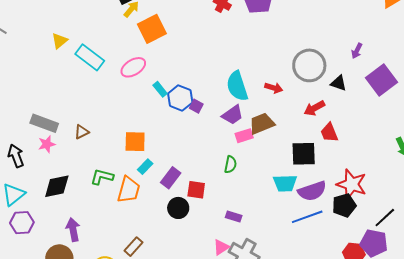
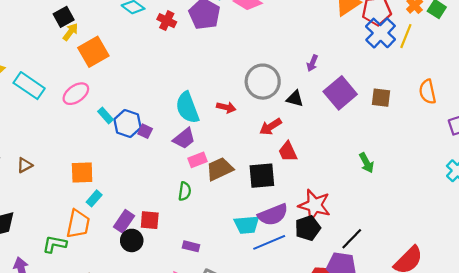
brown trapezoid: (262, 123) -> (220, 169), moved
green L-shape: (102, 177) -> (55, 244), moved
purple rectangle: (171, 178) -> (124, 221), moved
cyan trapezoid: (285, 183) -> (247, 225), moved

